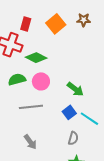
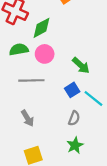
green diamond: (36, 58) -> (41, 28), turned -60

